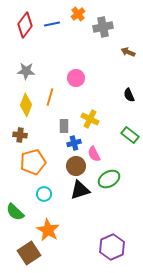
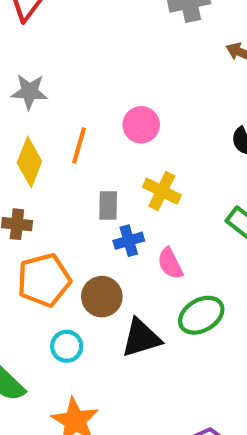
pink circle: (76, 78) -> (141, 125), moved
brown circle: (76, 166) -> (102, 297), moved

